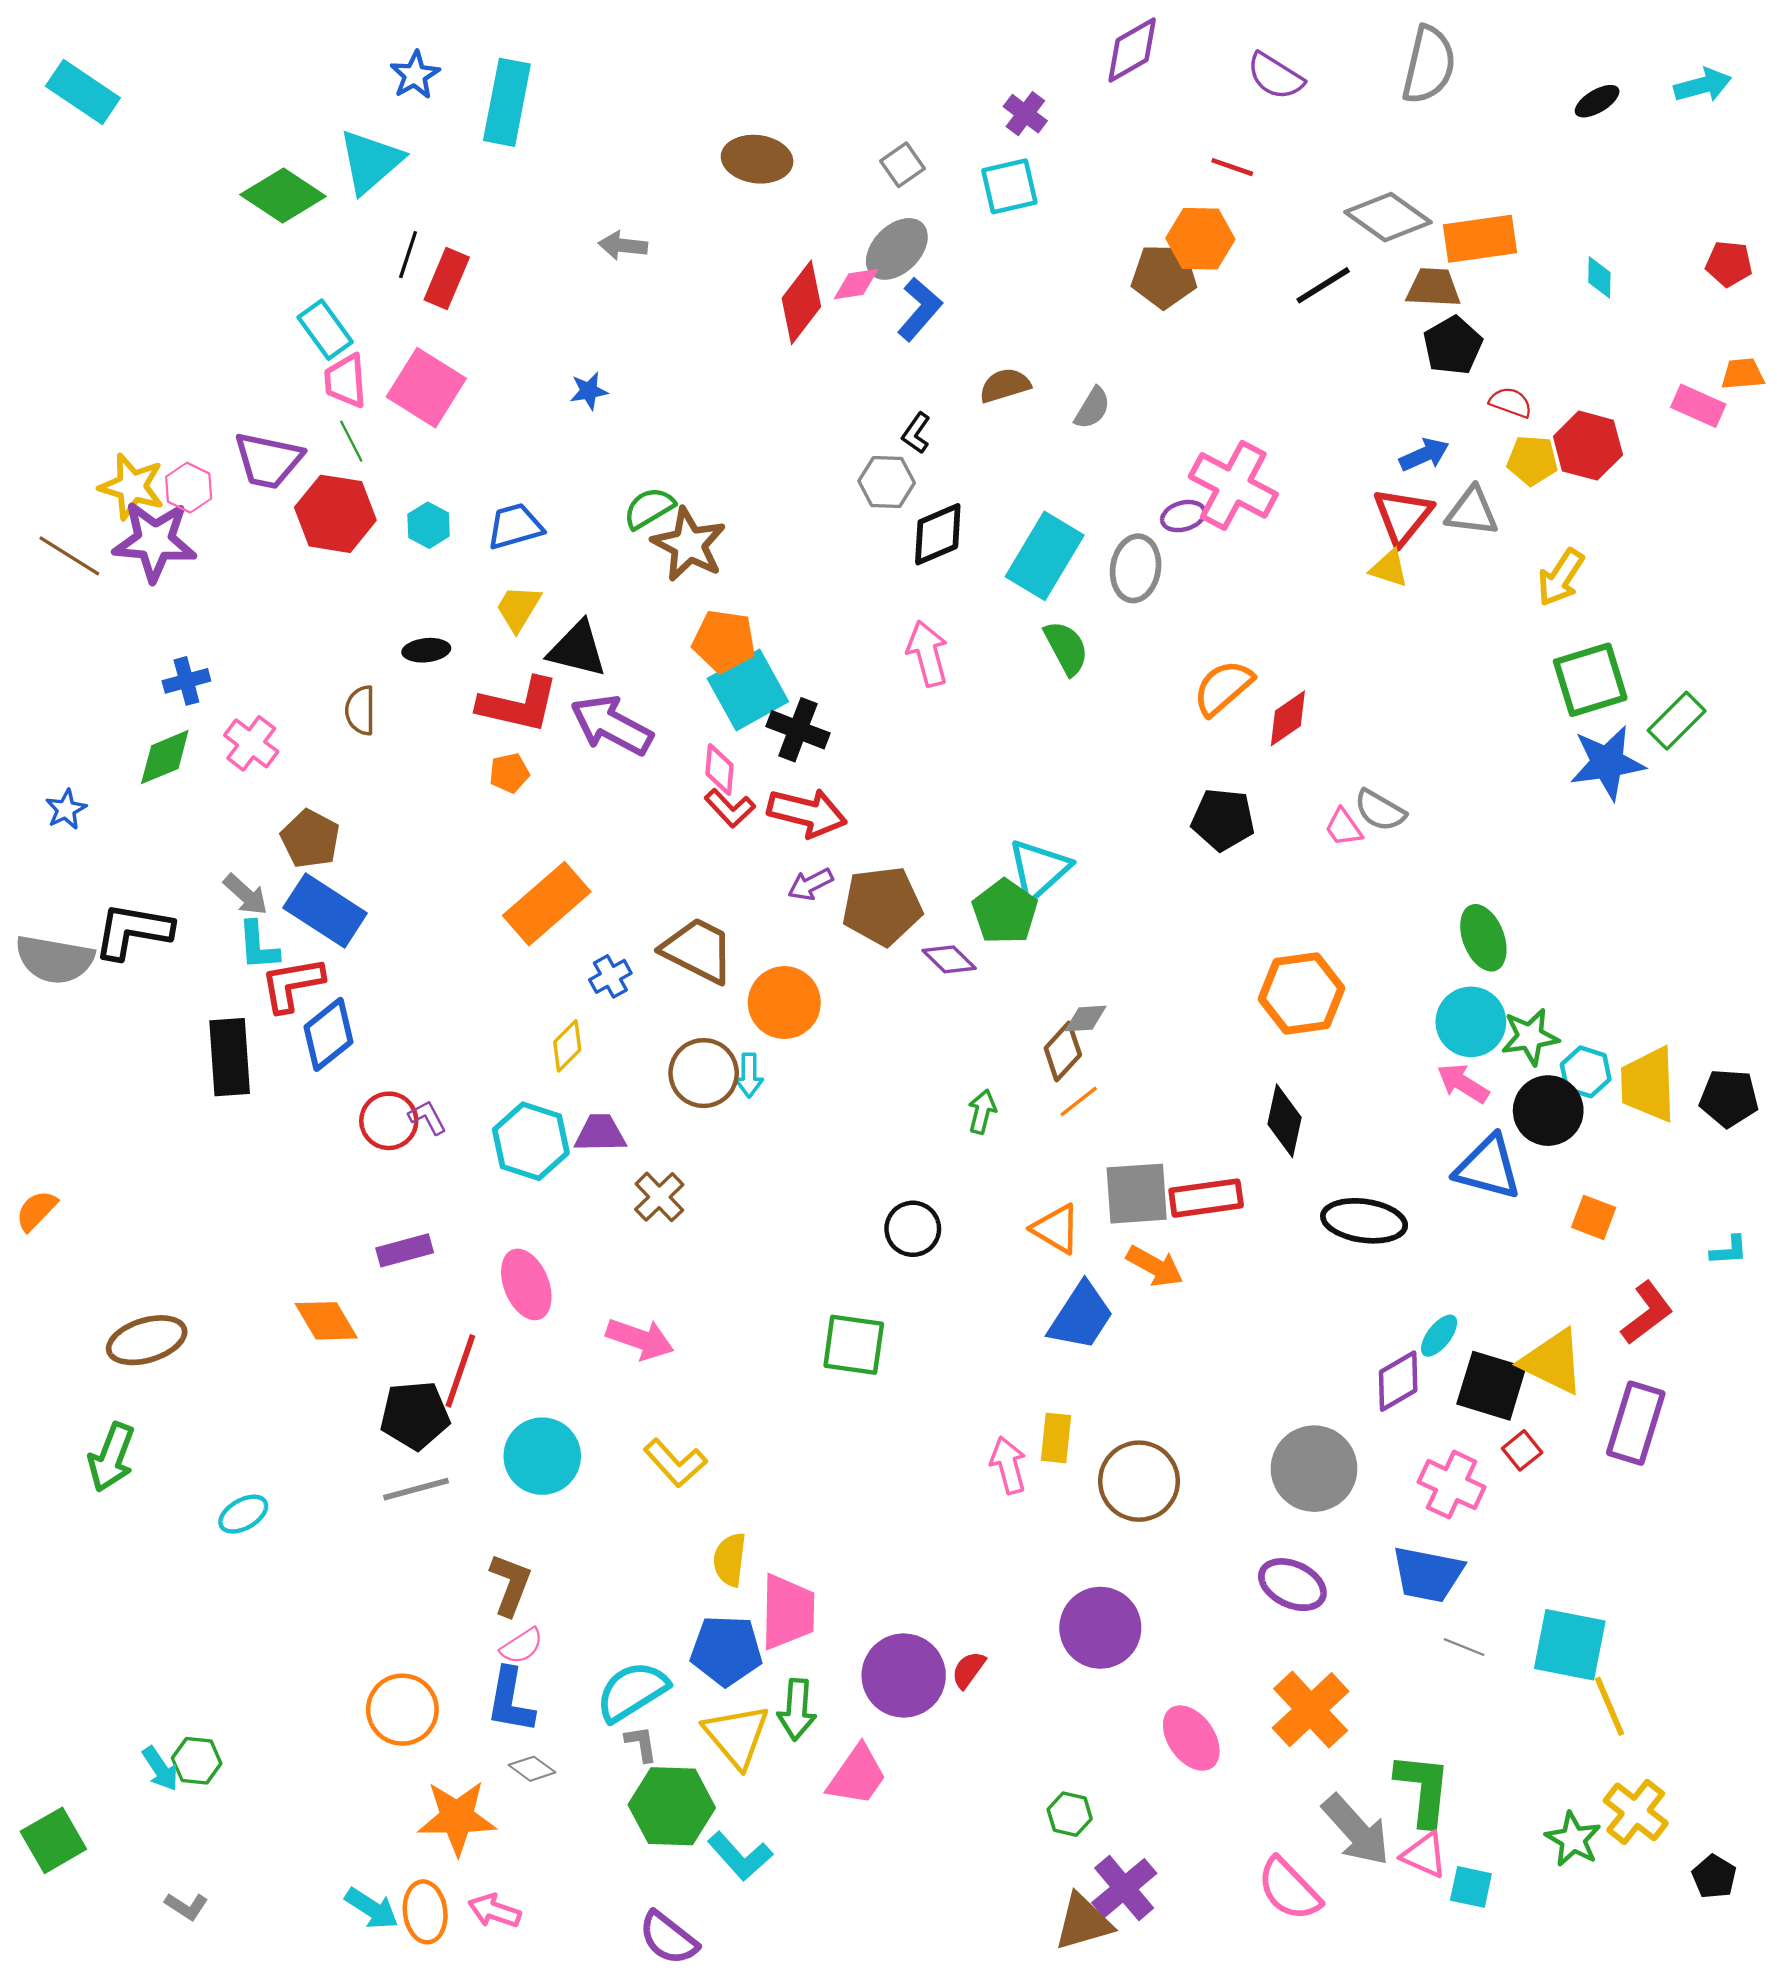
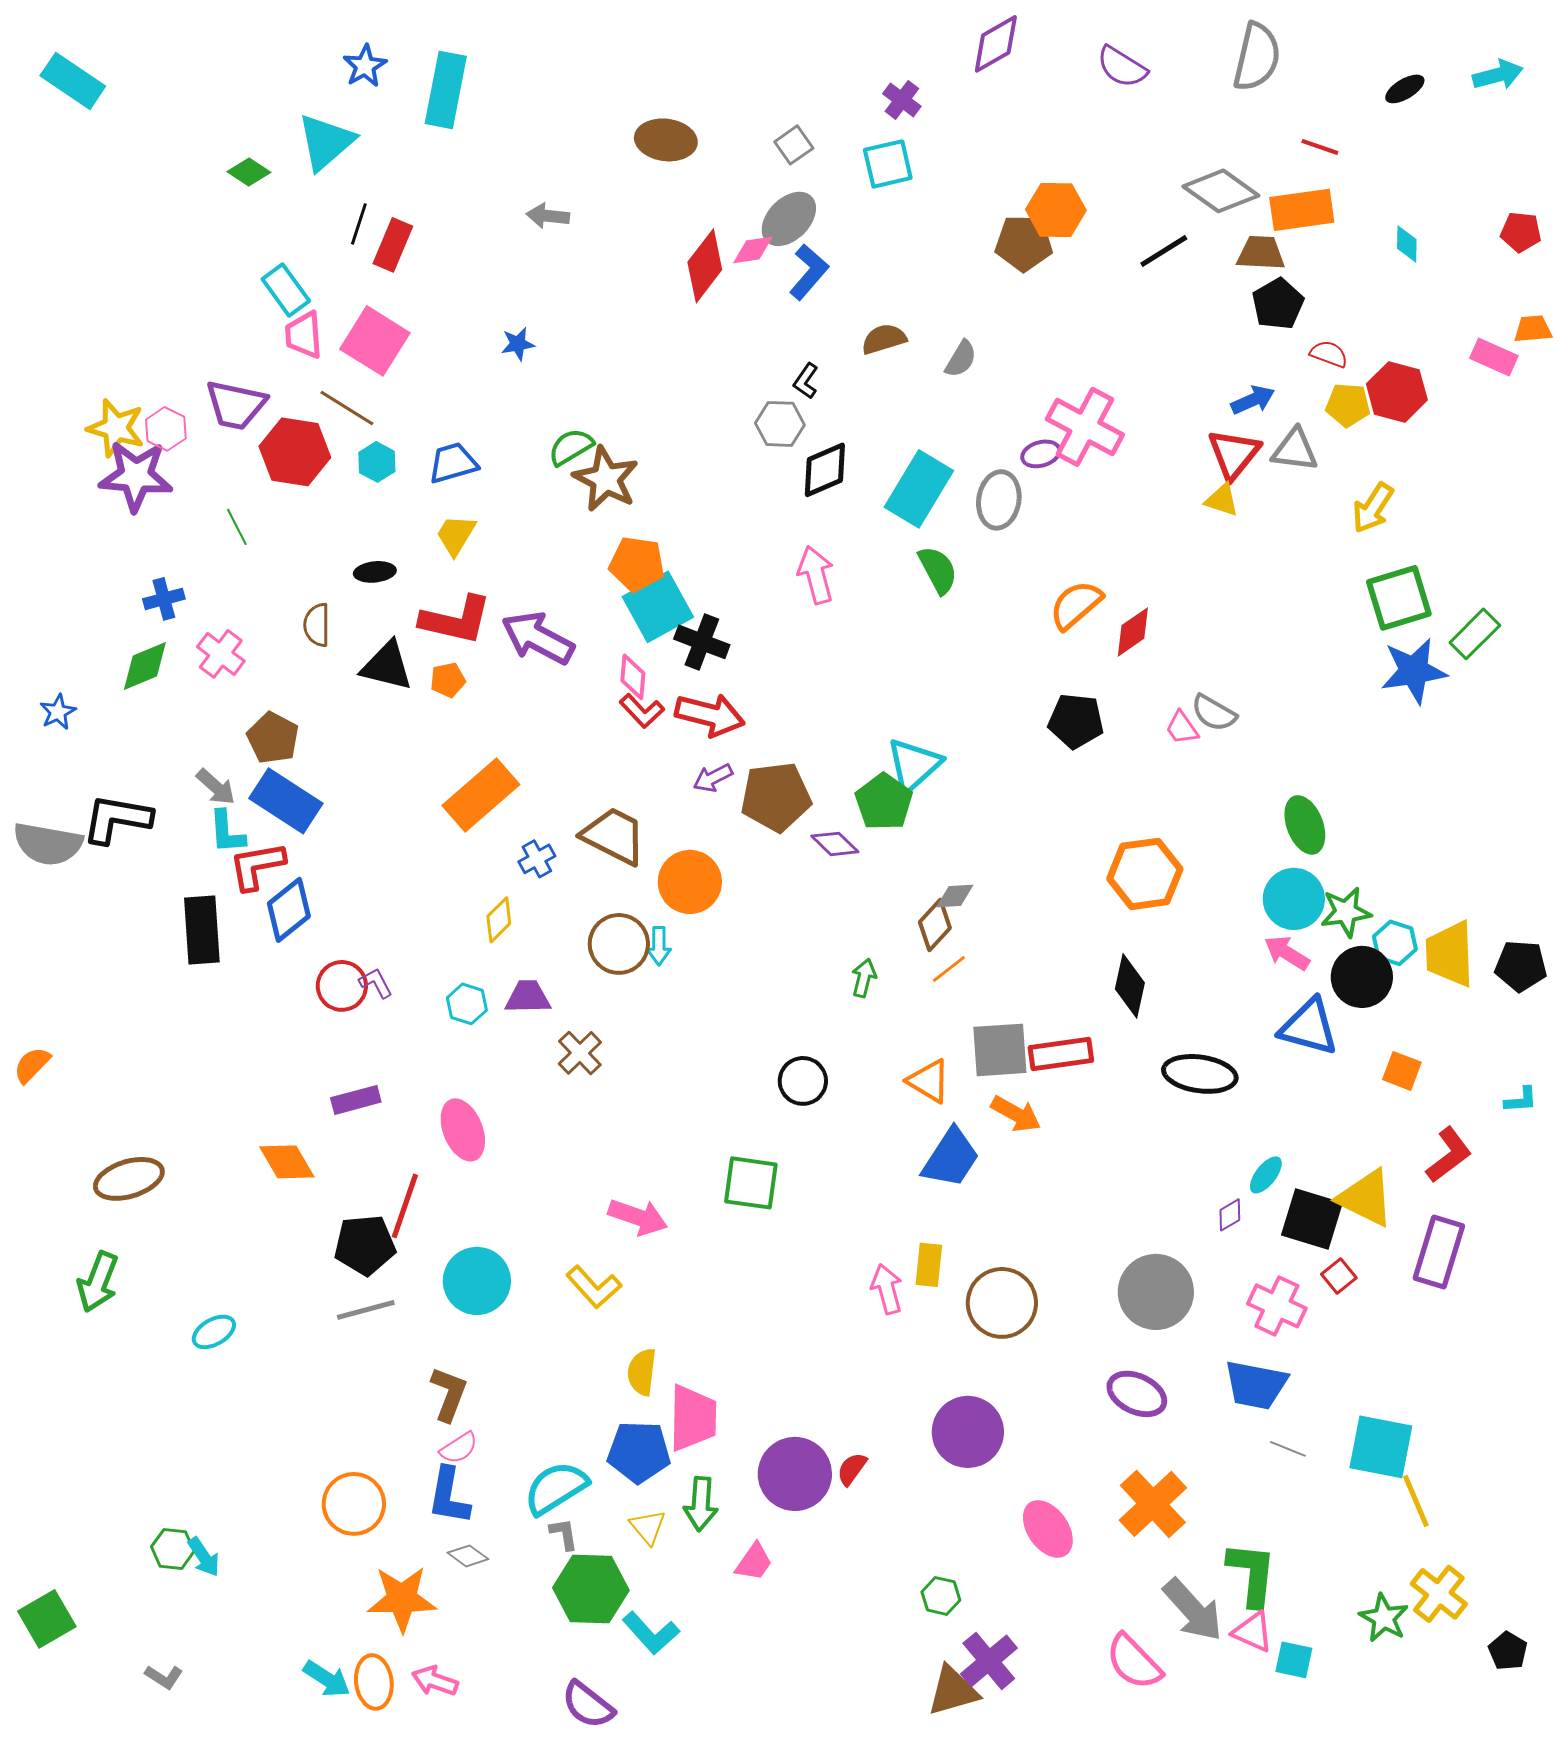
red line: (1232, 167) -> (1320, 147), moved
green diamond: (283, 196) -> (249, 172), size x0.6
green line: (351, 441) -> (237, 527), moved
brown line: (69, 556) -> (347, 408), moved
black triangle: (577, 649) -> (387, 666), moved
cyan hexagon: (531, 1141) -> (467, 1004), size x0.6
pink arrow: (640, 1339) -> (638, 1217), moved
purple diamond: (1398, 1381) -> (1230, 1215), size x0.6
yellow triangle: (737, 1736) -> (648, 1527), size x0.6
cyan arrow: (160, 1769) -> (204, 1557), moved
pink trapezoid: (857, 1776) -> (754, 1562), size x0.7

